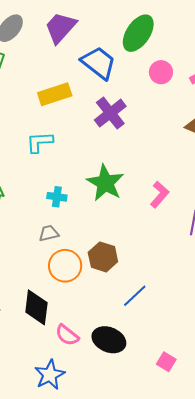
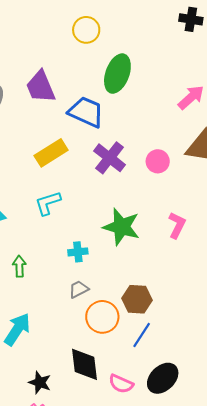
purple trapezoid: (60, 27) -> (41, 87), turned -51
pink circle: (161, 72) -> (158, 161), moved
blue line: (135, 296) -> (142, 335), moved
black ellipse: (109, 340) -> (163, 378), turned -52

